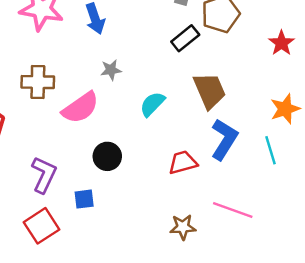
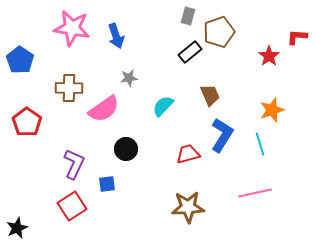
brown trapezoid: (210, 91) -> (210, 95), size x0.7
pink line: (233, 210) -> (255, 193), moved, turned -32
brown star: (183, 227) -> (188, 207), size x1.5

